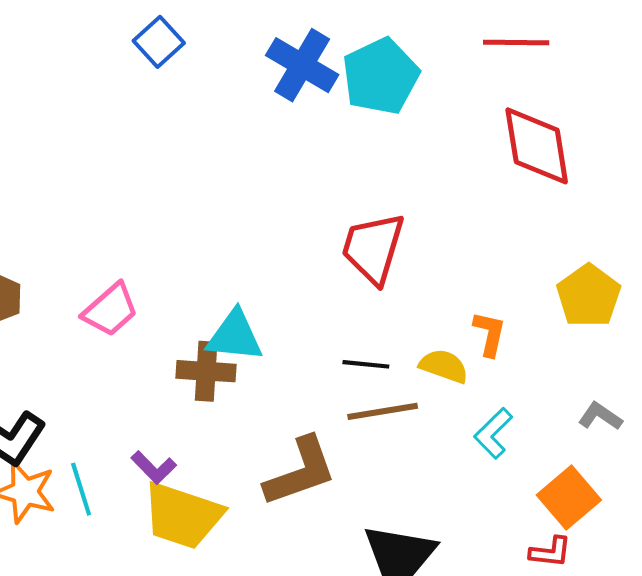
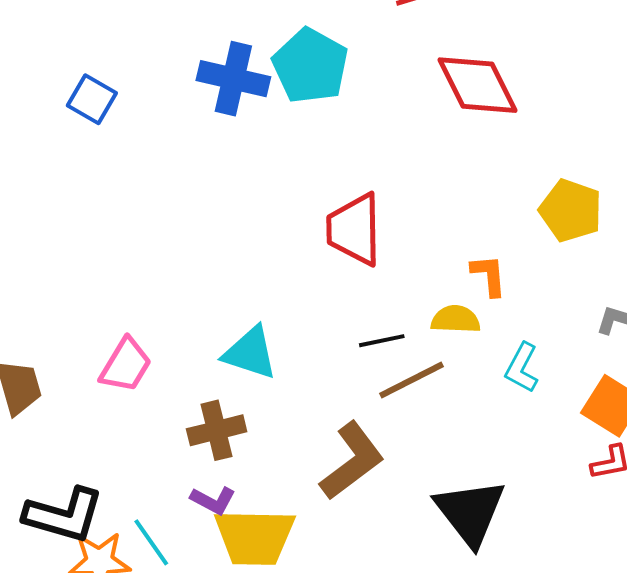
cyan triangle: (235, 336) -> (250, 353), turned 30
brown cross: (206, 371) -> (217, 430), moved

